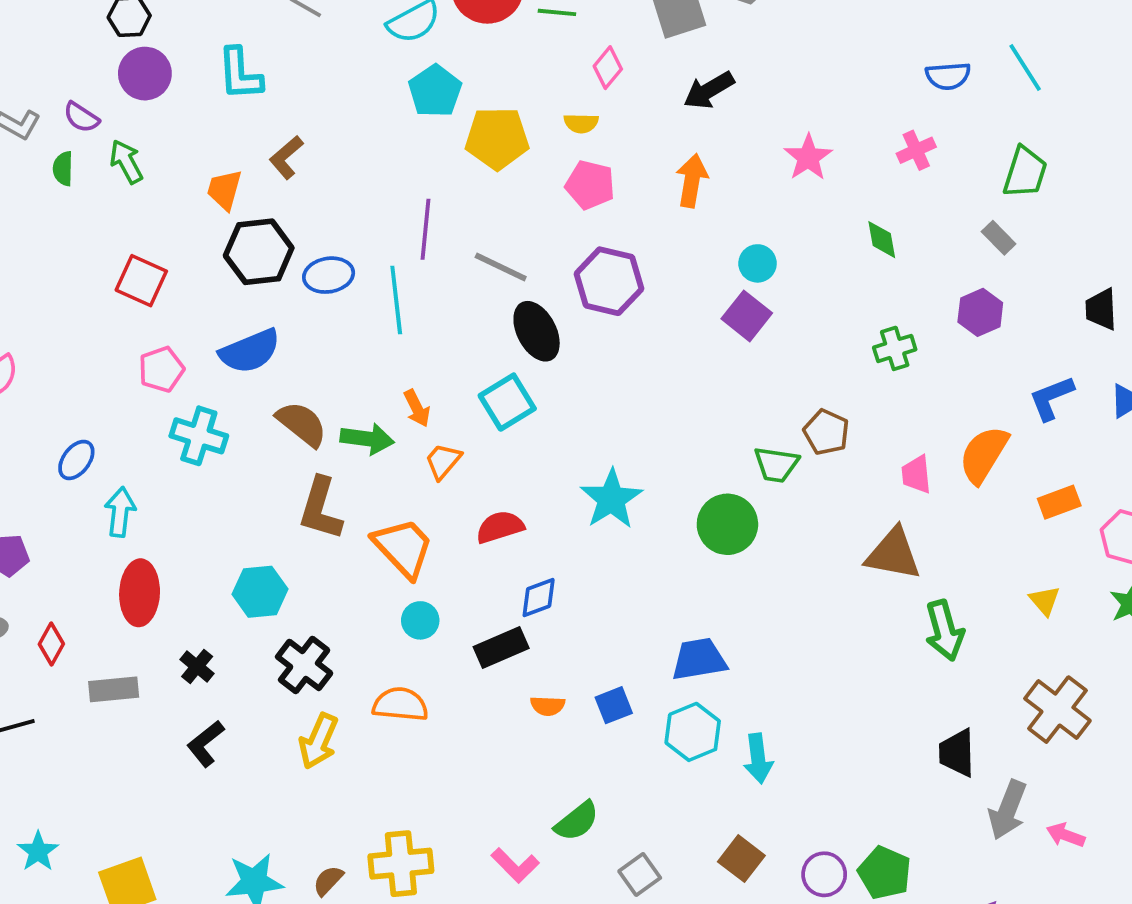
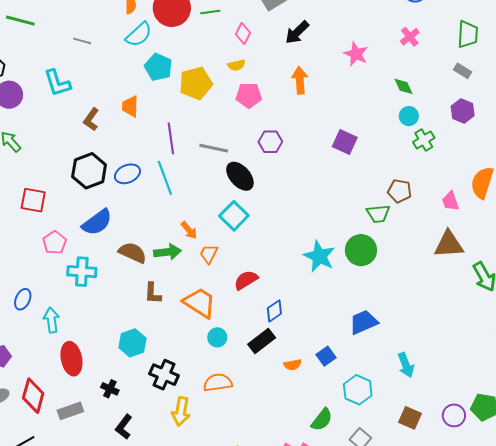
orange trapezoid: (224, 190) -> (130, 106), moved
cyan circle: (758, 263) -> (409, 116), moved
purple hexagon: (609, 281) -> (270, 142), size x0.7
cyan star: (611, 499) -> (319, 256), moved
brown L-shape: (321, 509) -> (153, 293), size x0.7
red diamond: (51, 644) -> (33, 396), size x1.6
cyan hexagon: (693, 732) -> (358, 390), moved

